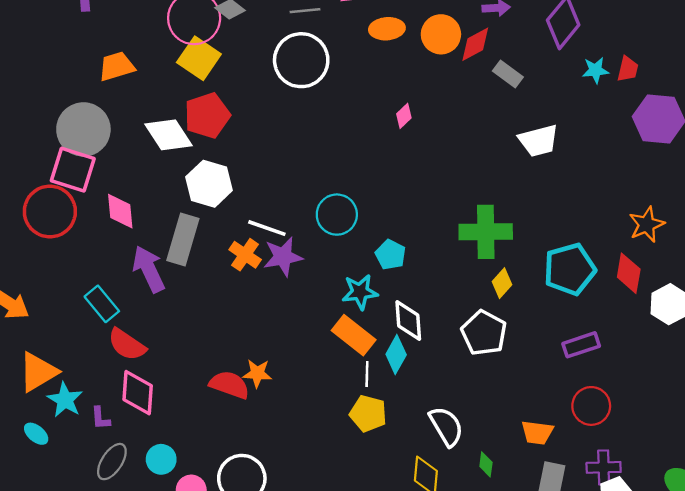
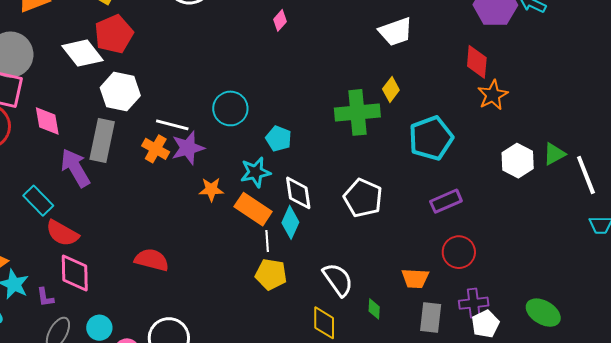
red diamond: (629, 273) -> (477, 62), moved
yellow diamond: (502, 283) -> (391, 90), moved
orange star: (257, 373) -> (211, 189), moved

